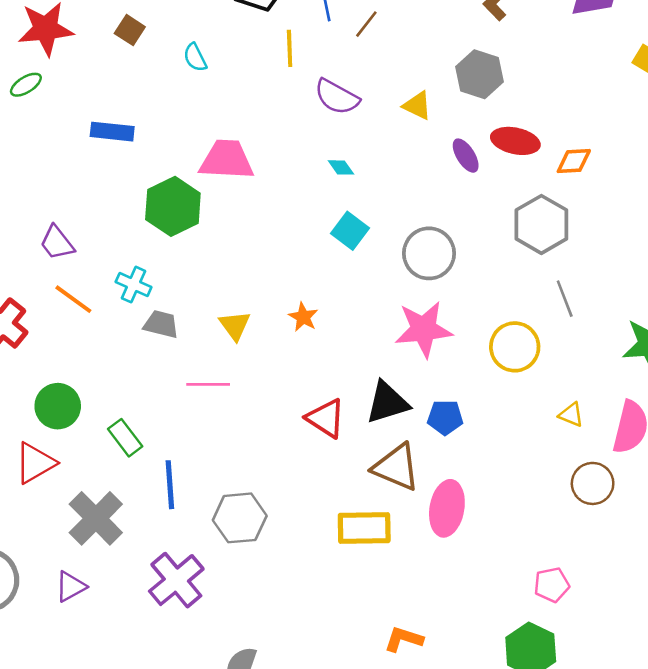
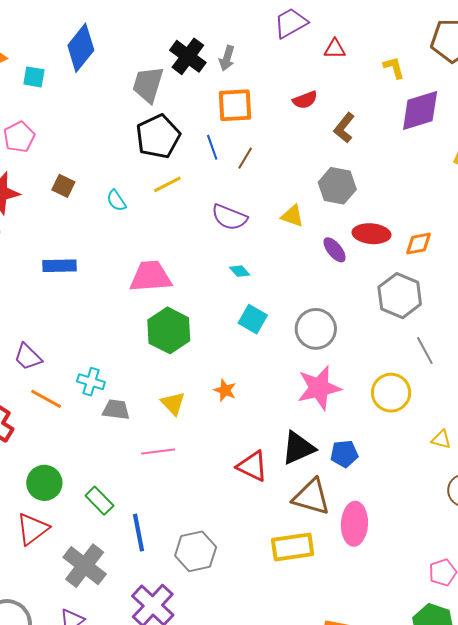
yellow line: (290, 48) -> (167, 184), moved, turned 72
green hexagon: (173, 206) -> (169, 330), moved

